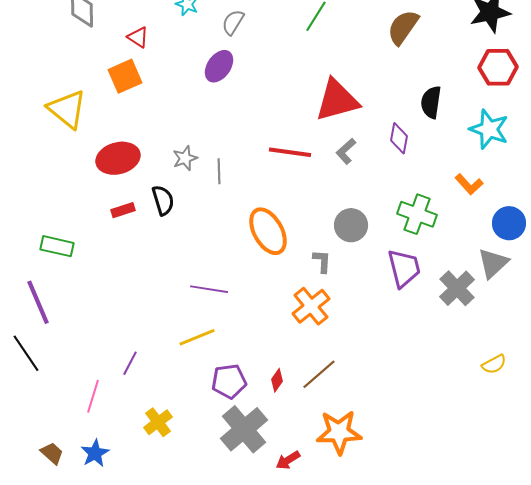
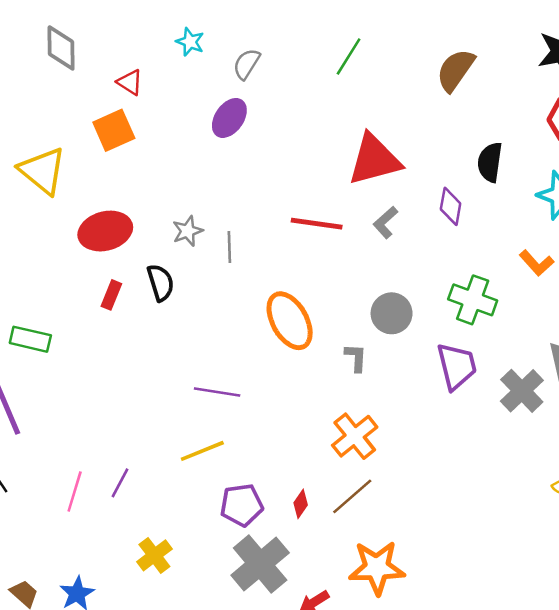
red rectangle: (123, 210) -> (111, 295), turned -50
orange cross: (311, 306) -> (355, 436), moved
pink line: (93, 396) -> (75, 492), moved

